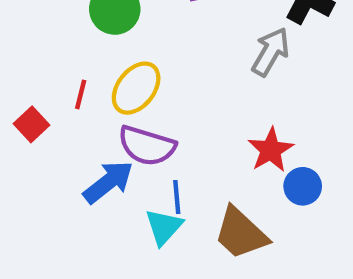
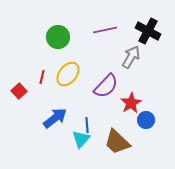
purple semicircle: (147, 146) -> (106, 86), moved, turned -64

